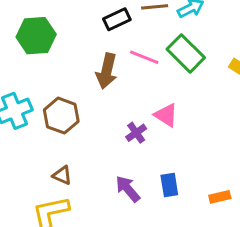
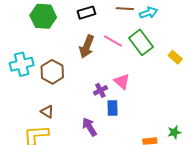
black rectangle: (117, 19) -> (86, 13), moved
blue rectangle: (169, 185) -> (112, 108), moved

